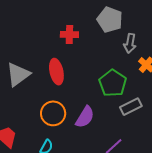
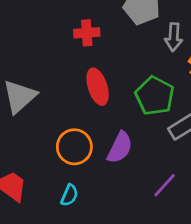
red ellipse: (56, 72) -> (98, 87), moved

